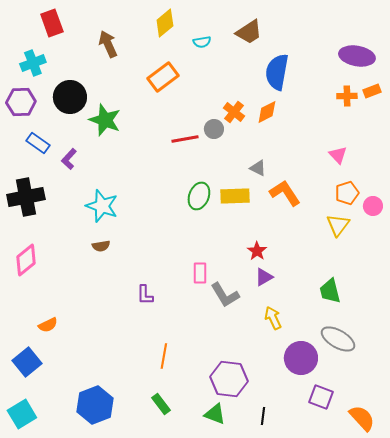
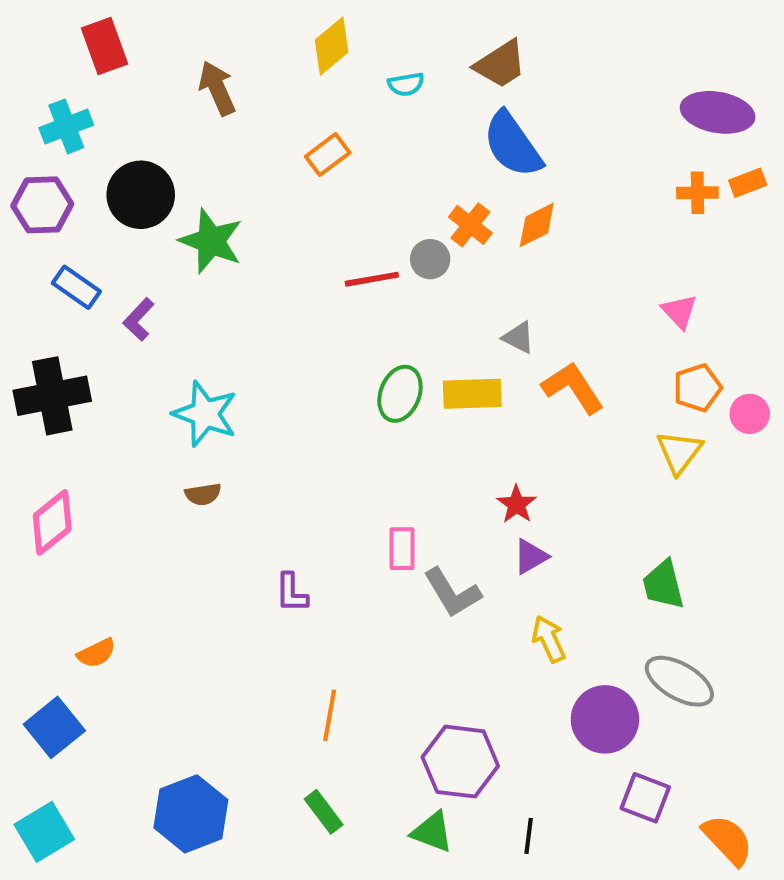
blue semicircle: (277, 72) -> (513, 145), moved, turned -45
orange rectangle: (163, 77) -> (328, 155), size x0.7

